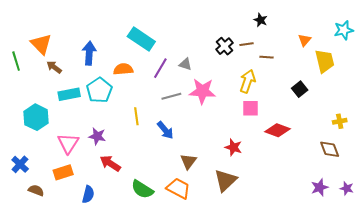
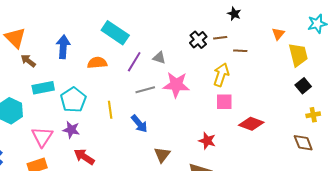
black square: (300, 89) -> (303, 86), moved
cyan pentagon: (99, 90) -> (73, 100), moved

